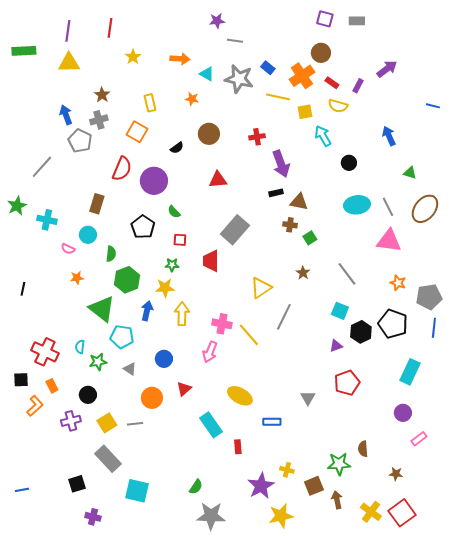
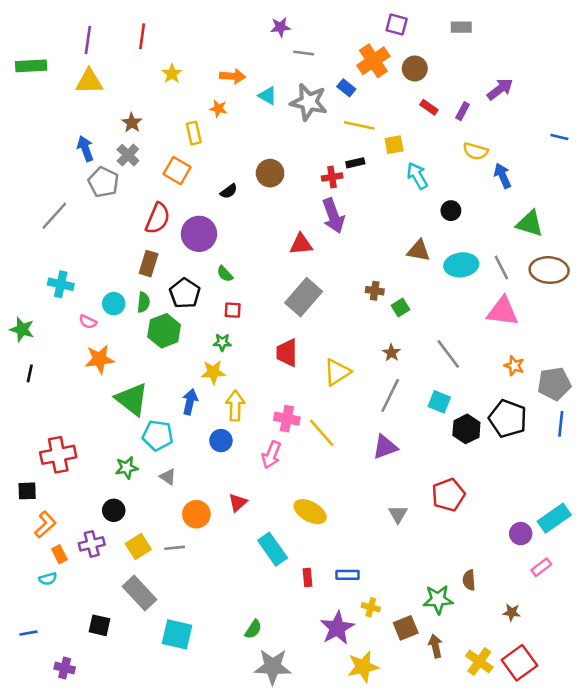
purple square: (325, 19) -> (397, 25), moved
orange cross: (302, 76) -> (373, 61), moved
orange star: (192, 99) -> (218, 109), moved
yellow semicircle: (338, 106) -> (475, 151), moved
gray cross: (99, 120) -> (128, 155), turned -30
purple arrow: (281, 164) -> (333, 216), moved
green triangle: (410, 173) -> (530, 224), size x1.6
red triangle: (218, 180) -> (301, 244), moved
black rectangle: (276, 193) -> (355, 163), moved
brown triangle: (299, 202) -> (419, 251), moved
brown rectangle: (97, 204) -> (149, 264), moved
green star: (17, 206) -> (22, 329), moved, turned -30
brown ellipse: (425, 209) -> (549, 270), turned 56
green semicircle: (111, 254) -> (143, 302), moved
red trapezoid: (211, 261) -> (287, 353), moved
orange star: (77, 278) -> (99, 359), size x1.6
green hexagon: (127, 280) -> (164, 331), moved
gray line: (284, 317) -> (390, 395), moved
purple triangle: (336, 346) -> (385, 447), moved, size x1.5
cyan semicircle: (80, 347) -> (48, 579), moved, turned -112
red cross: (45, 352) -> (58, 455), turned -36
blue circle: (164, 359) -> (221, 441), moved
cyan rectangle: (410, 372) -> (554, 518), moved, turned 30
orange rectangle: (52, 386) -> (59, 554), moved
blue rectangle: (272, 422) -> (348, 575), moved
black square: (77, 484) -> (99, 625), turned 30
purple cross: (93, 517) -> (65, 668), moved

